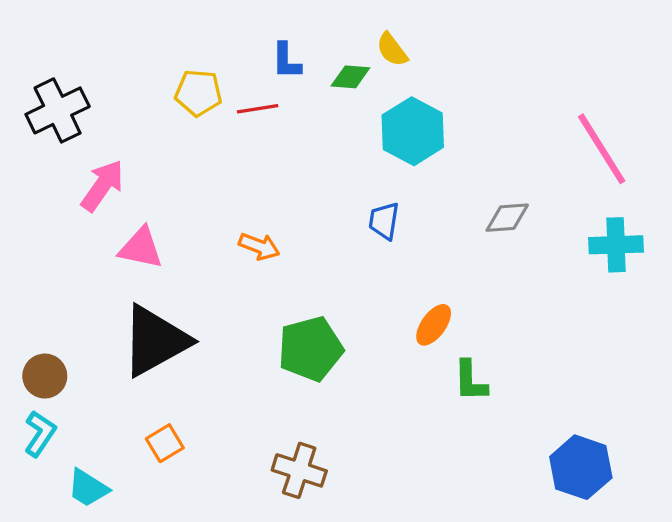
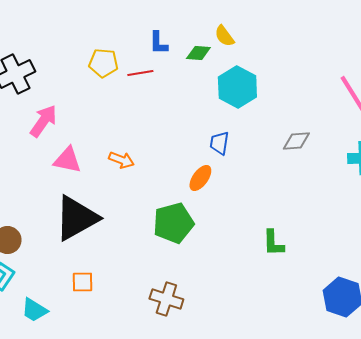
orange arrow: (259, 246) -> (121, 160), moved
orange ellipse: (434, 325) -> (200, 178), moved
orange square: (165, 443) -> (82, 282), turned 30

